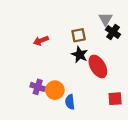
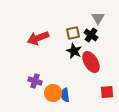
black cross: (113, 32) -> (91, 35), moved
red arrow: (41, 41) -> (38, 38), size x1.5
orange circle: (55, 90) -> (53, 93), moved

